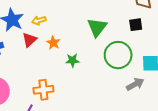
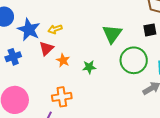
orange star: (53, 43) -> (63, 60), moved

